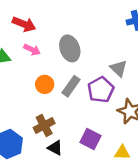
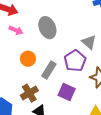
gray rectangle: (71, 86) -> (49, 70), moved
purple square: (90, 139) -> (67, 92), moved

